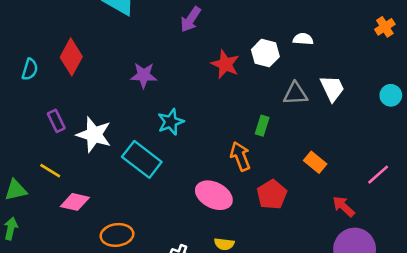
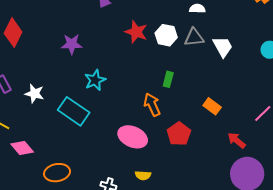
white hexagon: (265, 53) -> (166, 35), moved
gray triangle: (295, 94) -> (194, 37), moved
white star: (94, 135) -> (34, 94), size x0.7
pink diamond: (75, 202) -> (22, 148), turned 40

